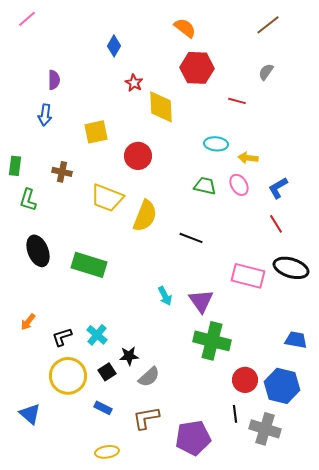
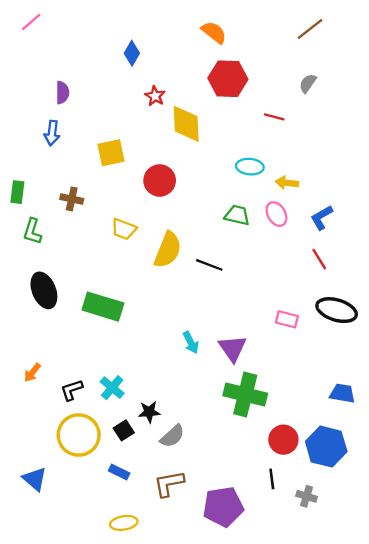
yellow trapezoid: (107, 198) -> (124, 229), size x0.7
black line: (191, 238) -> (209, 265), moved
pink rectangle: (248, 276) -> (287, 319), size x0.6
gray cross: (265, 429) -> (307, 496), size x0.6

